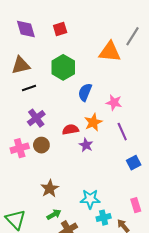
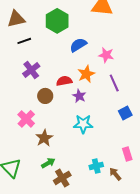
blue semicircle: (85, 92) -> (78, 45), turned 36
brown circle: (41, 145) -> (45, 96), moved
pink cross: (20, 148) -> (26, 119), moved, turned -30
cyan star: (90, 199) -> (83, 124), moved

